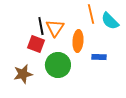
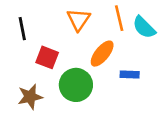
black line: (41, 26) -> (22, 29), moved
orange triangle: (55, 28) -> (79, 19), moved
orange ellipse: (78, 41) -> (102, 54), turned 35

